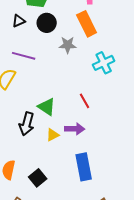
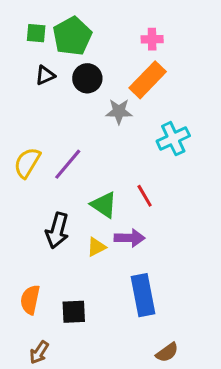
orange rectangle: (87, 24) -> (148, 80), turned 70
purple line: (24, 56) -> (68, 164), moved, turned -65
green triangle: (47, 107) -> (104, 205), moved
black square: (38, 178) -> (74, 312), turned 36

